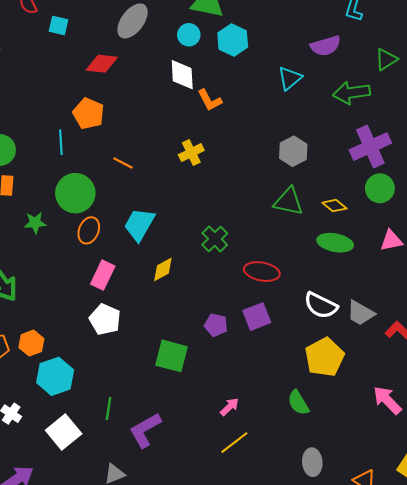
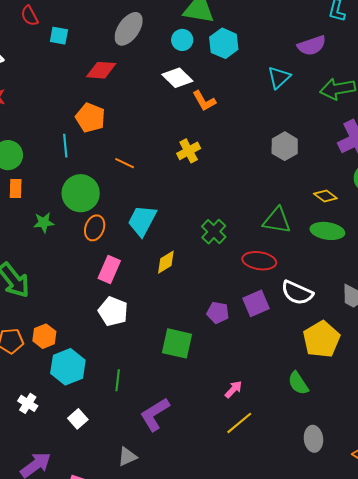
white diamond: (182, 75) -> (177, 78), turned -40
green triangle: (288, 202) -> (277, 221), moved
white semicircle: (321, 305) -> (297, 293), moved
green line: (109, 408) -> (118, 380), moved
white square: (64, 432) -> (78, 419), size x0.6

